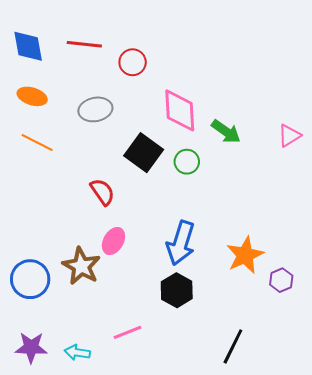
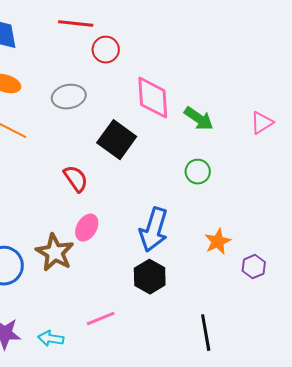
red line: (84, 44) -> (76, 24), moved
green circle: (187, 162) -> (198, 172), moved
orange star: (245, 255) -> (218, 242), size x0.7
black line: (233, 346) -> (206, 333), turned -36

